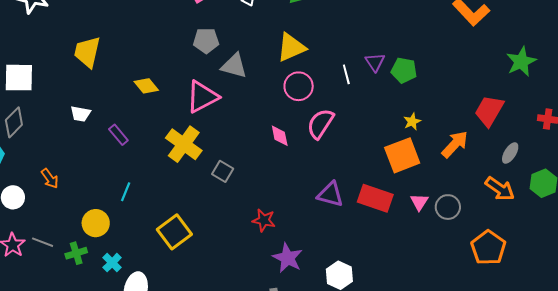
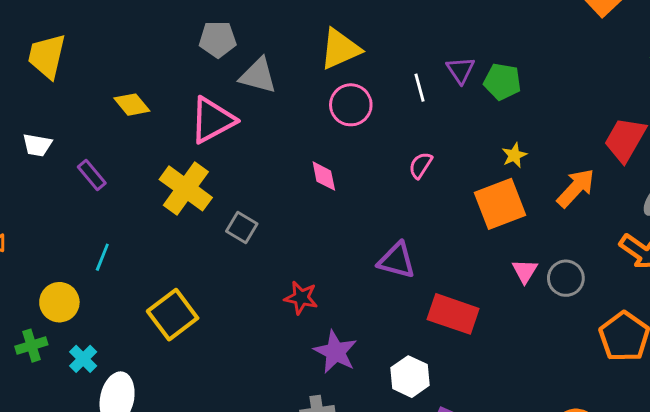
pink semicircle: (320, 124) -> (421, 165), moved, size x0.6
red rectangle: (375, 198) -> (453, 314), moved

